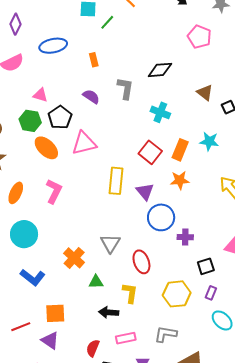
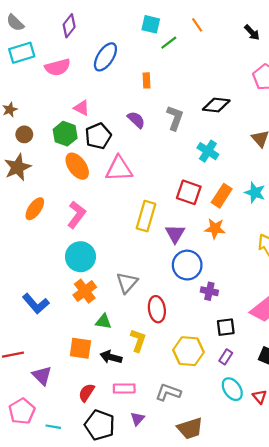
blue ellipse: (53, 46) -> (105, 57), turned -56
red square: (150, 152) -> (189, 192), turned -30
cyan circle: (24, 234) -> (80, 257), moved
orange square: (55, 313) -> (80, 348), moved

